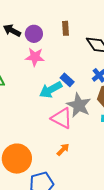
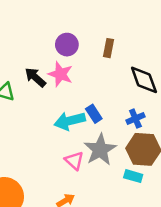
black arrow: (12, 30) -> (35, 77), moved
pink triangle: (62, 118) -> (74, 161), size x0.7

